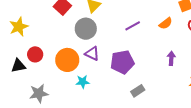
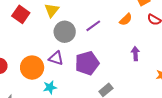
gray circle: (86, 29) -> (65, 32), moved

